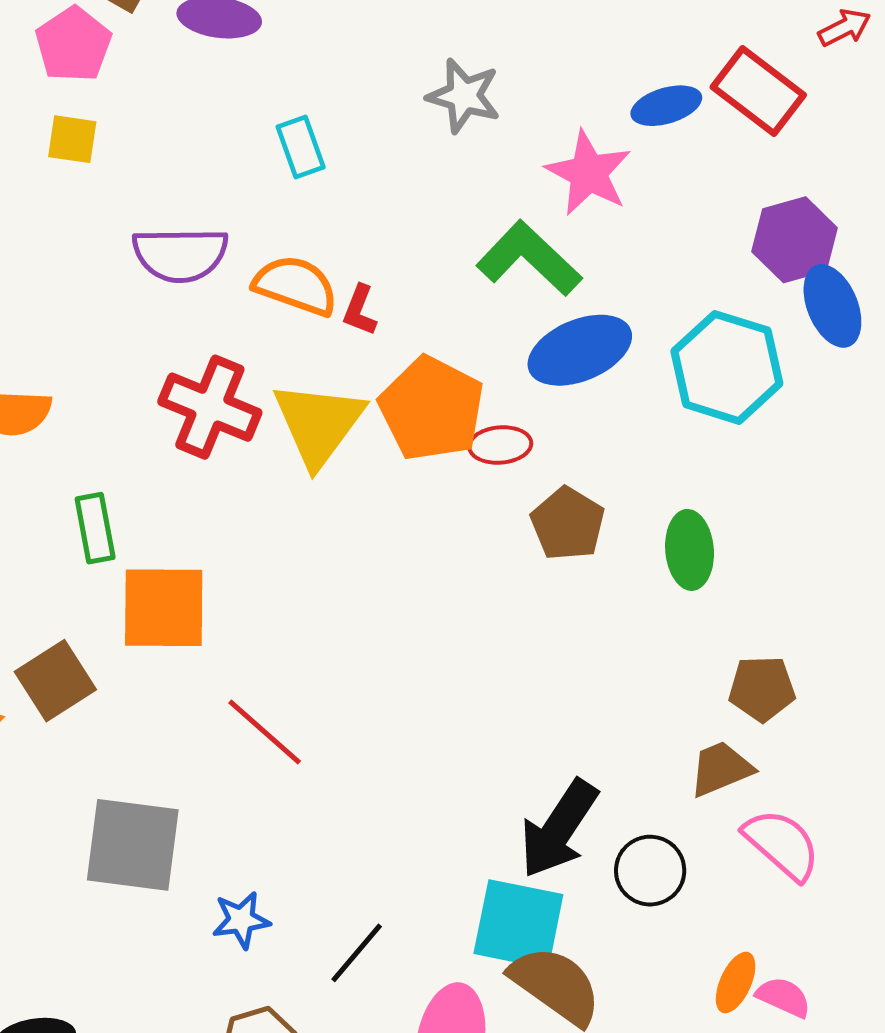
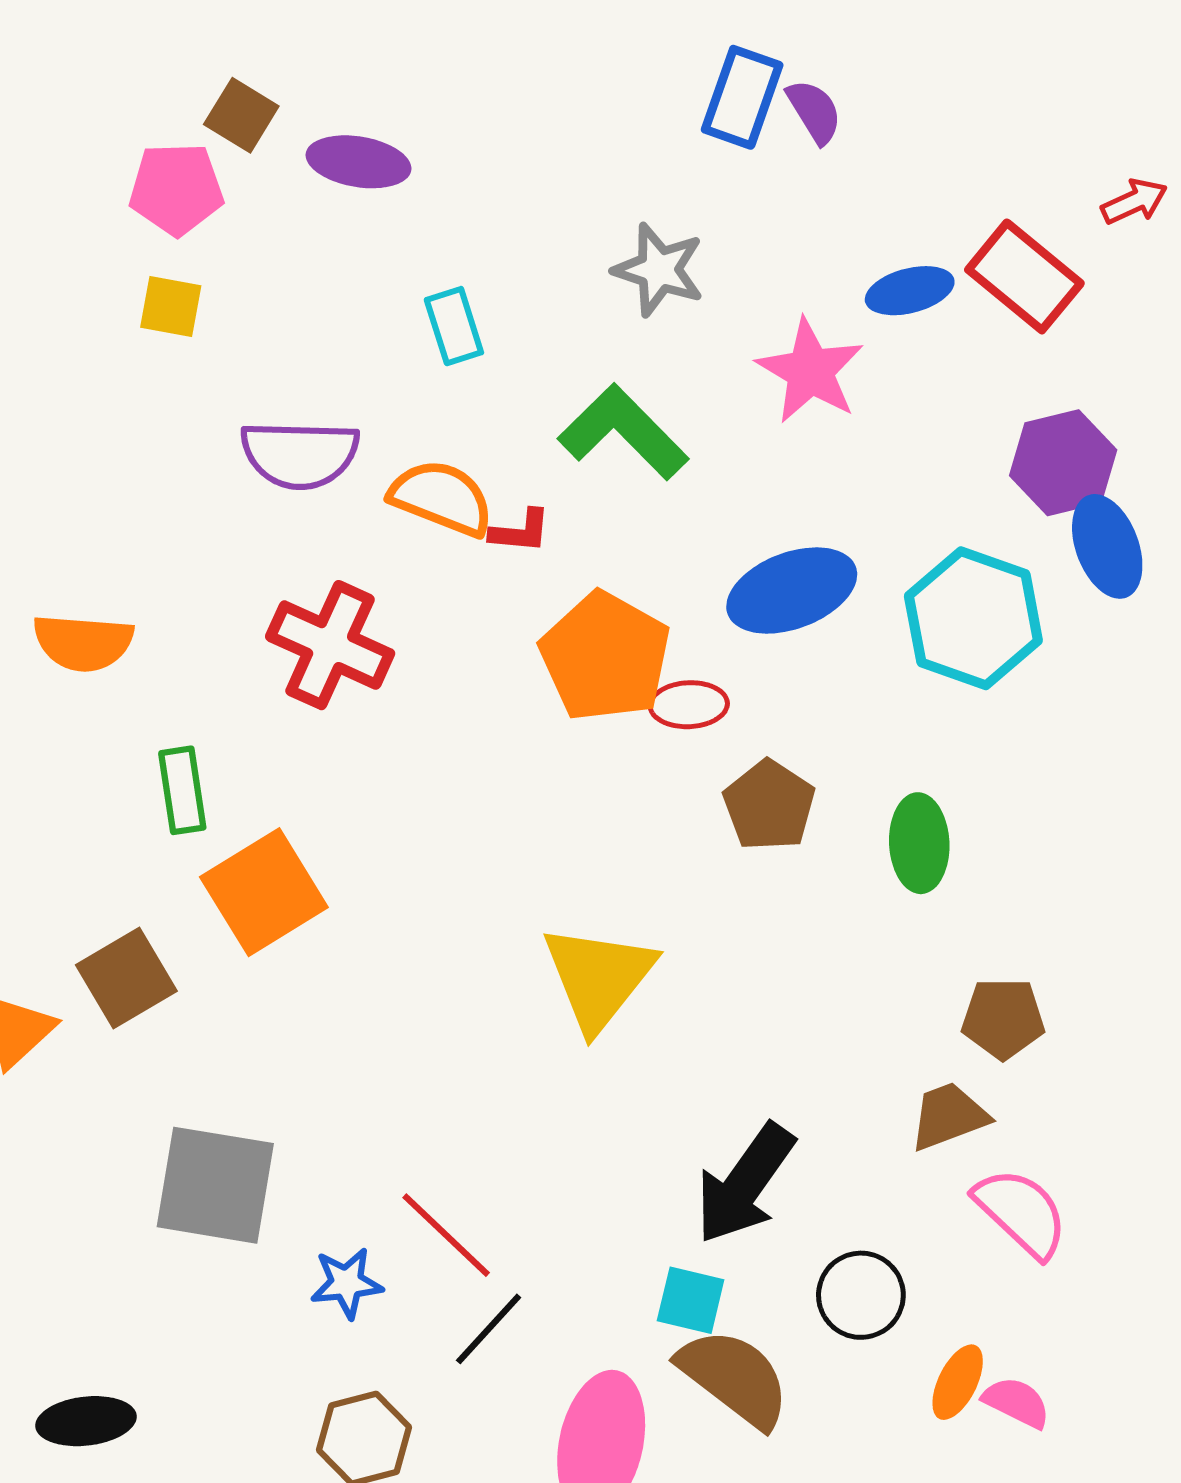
pink pentagon: (73, 44) -> (176, 189), turned 30
green L-shape: (529, 258) -> (623, 432), moved
red L-shape: (360, 310) -> (520, 531), turned -108
yellow triangle: (319, 424) -> (599, 977), moved
orange square: (164, 608) -> (264, 892), turned -34
red line: (265, 732) -> (446, 1235), moved
black circle: (650, 871) -> (861, 1295), moved
cyan square: (518, 924) -> (691, 1300), size x0.6

